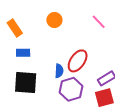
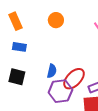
red ellipse: (78, 61) -> (74, 79), moved
black square: (26, 83) -> (17, 77), size x0.7

